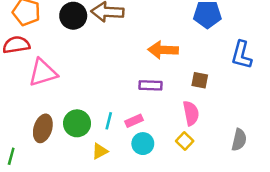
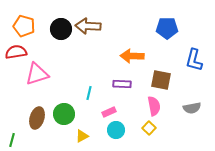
brown square: (200, 80) -> (161, 80), size x1.5
cyan line: (109, 121) -> (89, 93), moved
gray semicircle: (239, 140) -> (192, 108), moved, turned 66

